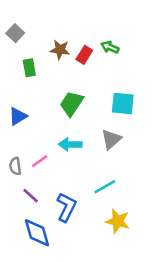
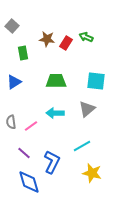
green trapezoid: (72, 103) -> (56, 81), turned 55
blue triangle: (18, 116) -> (14, 82), moved
gray semicircle: (15, 166) -> (11, 122), moved

